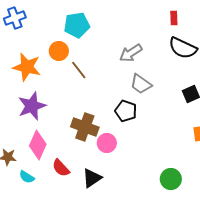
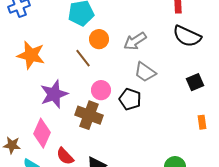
orange circle: (59, 51) -> (99, 39), moved
purple star: (32, 106) -> (54, 94), moved
pink circle: (107, 143) -> (101, 90), moved

